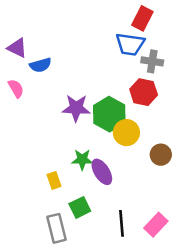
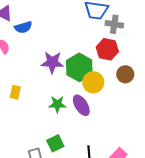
brown circle: (161, 155) -> (125, 74), moved
purple ellipse: (102, 172) -> (81, 105), moved
yellow rectangle: (54, 180) -> (15, 92), moved, turned 32

